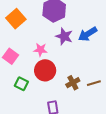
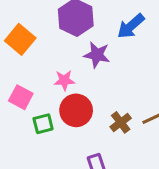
blue arrow: (88, 34) -> (131, 26), moved
green square: (21, 84) -> (43, 124), moved, turned -32

